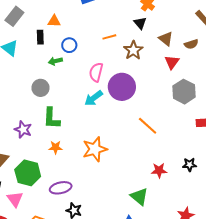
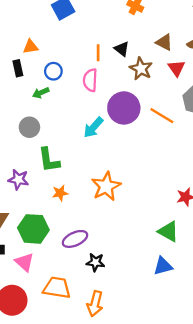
black triangle: (140, 23) -> (122, 49), moved
orange line: (109, 37) -> (98, 53), turned -64
brown star: (133, 50) -> (141, 69), moved
pink semicircle: (96, 72) -> (90, 80), moved
orange line: (148, 126) -> (162, 116), moved

